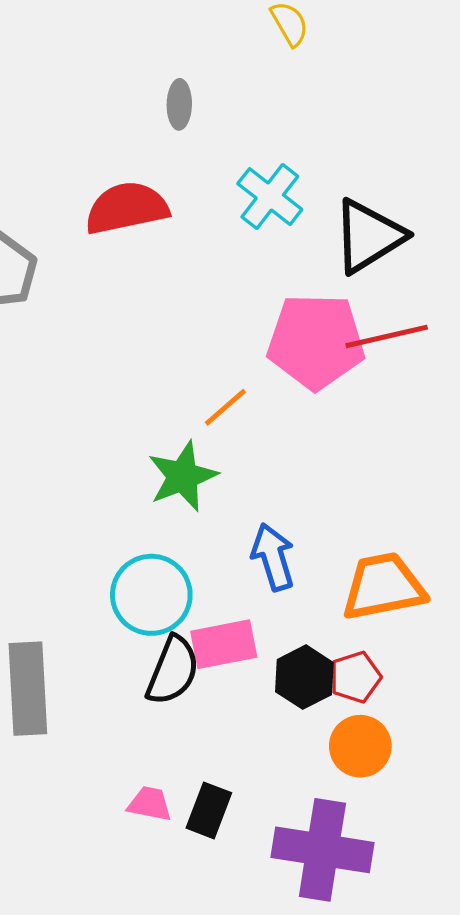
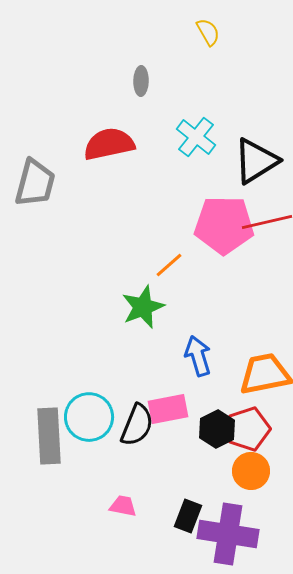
cyan circle: (151, 595) -> (89, 417), moved
red pentagon: (355, 677) -> (248, 429), size x1.4
black rectangle: (209, 810) -> (188, 516), moved

